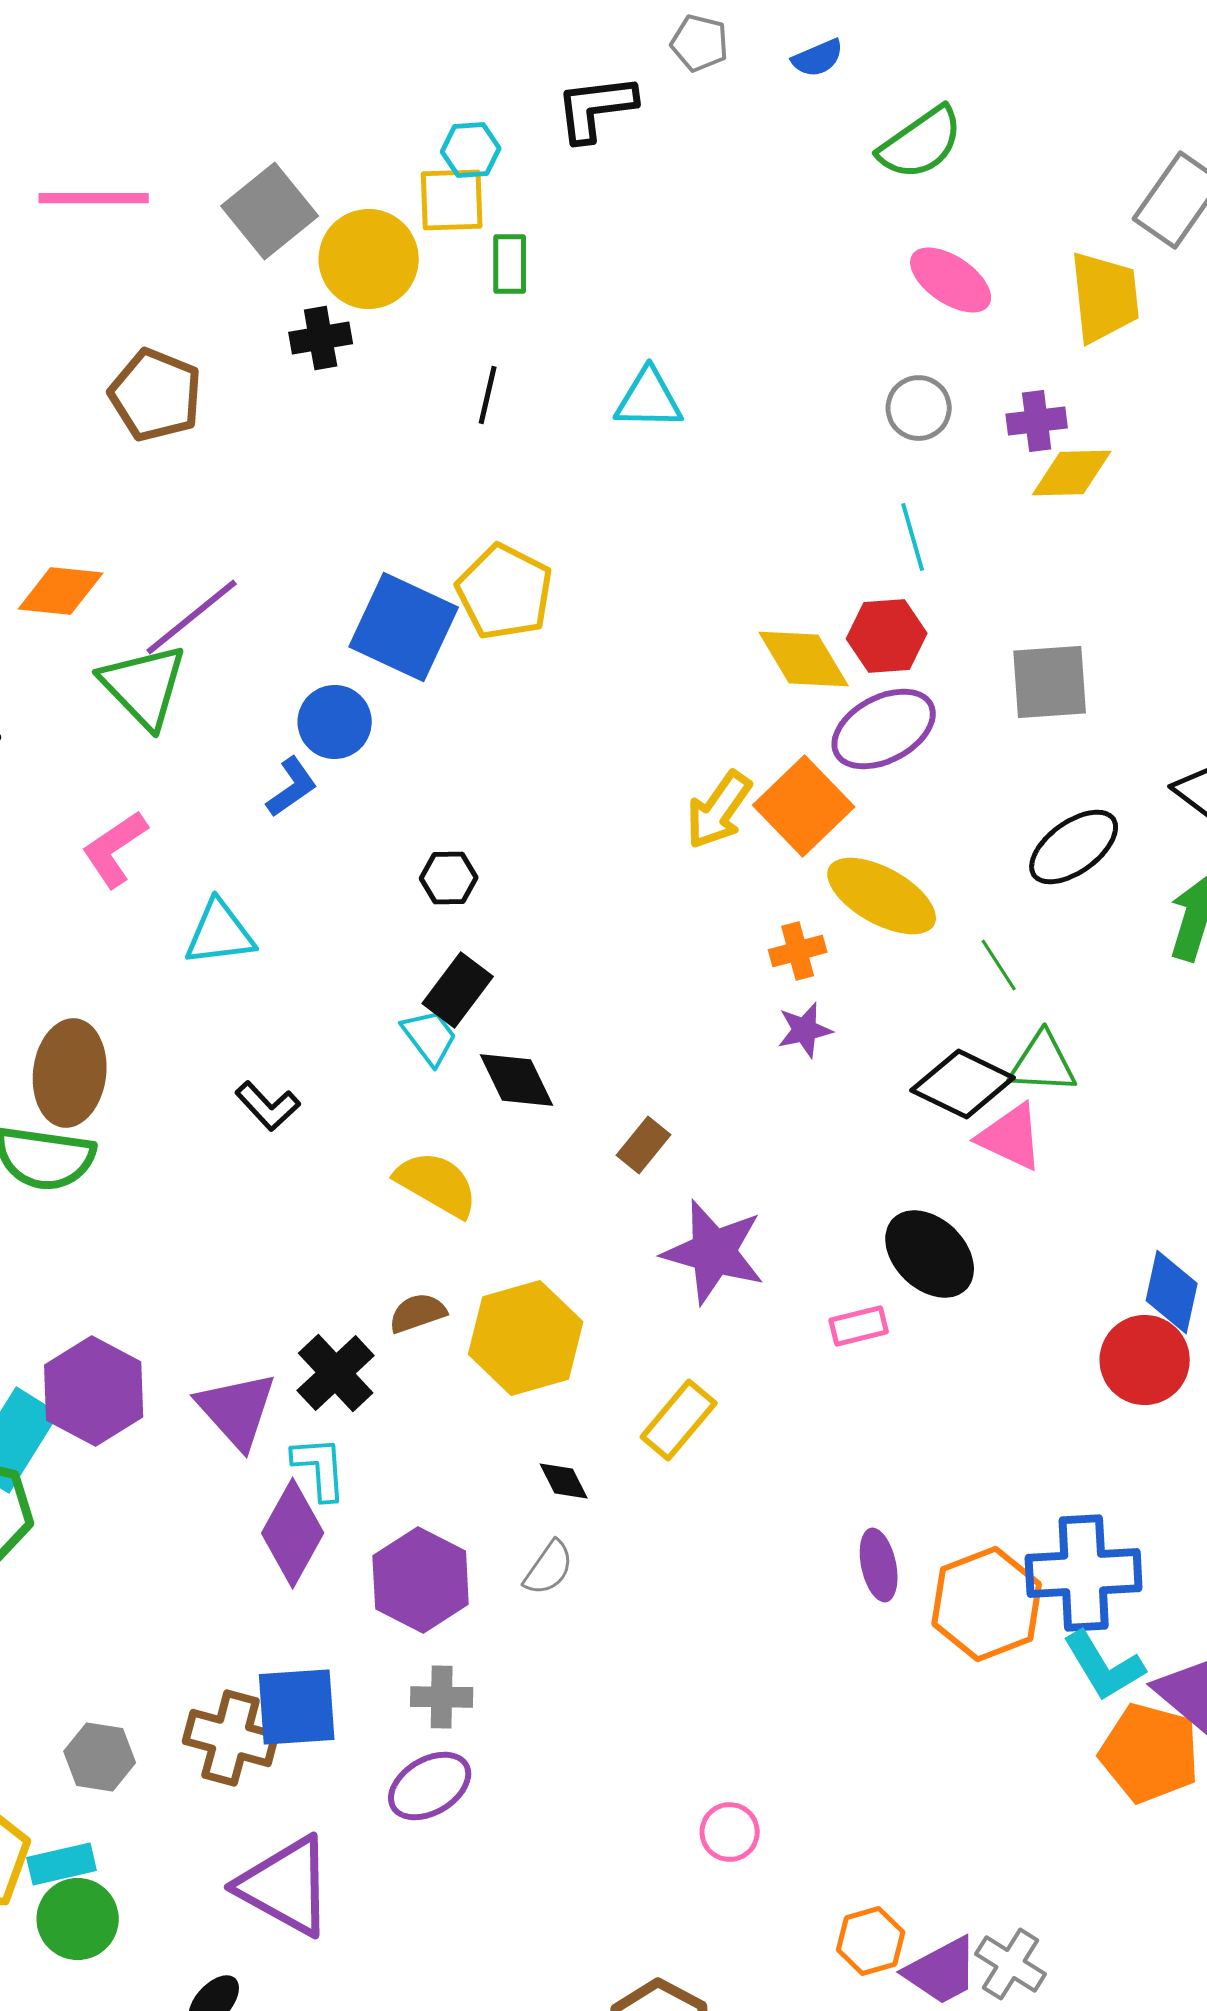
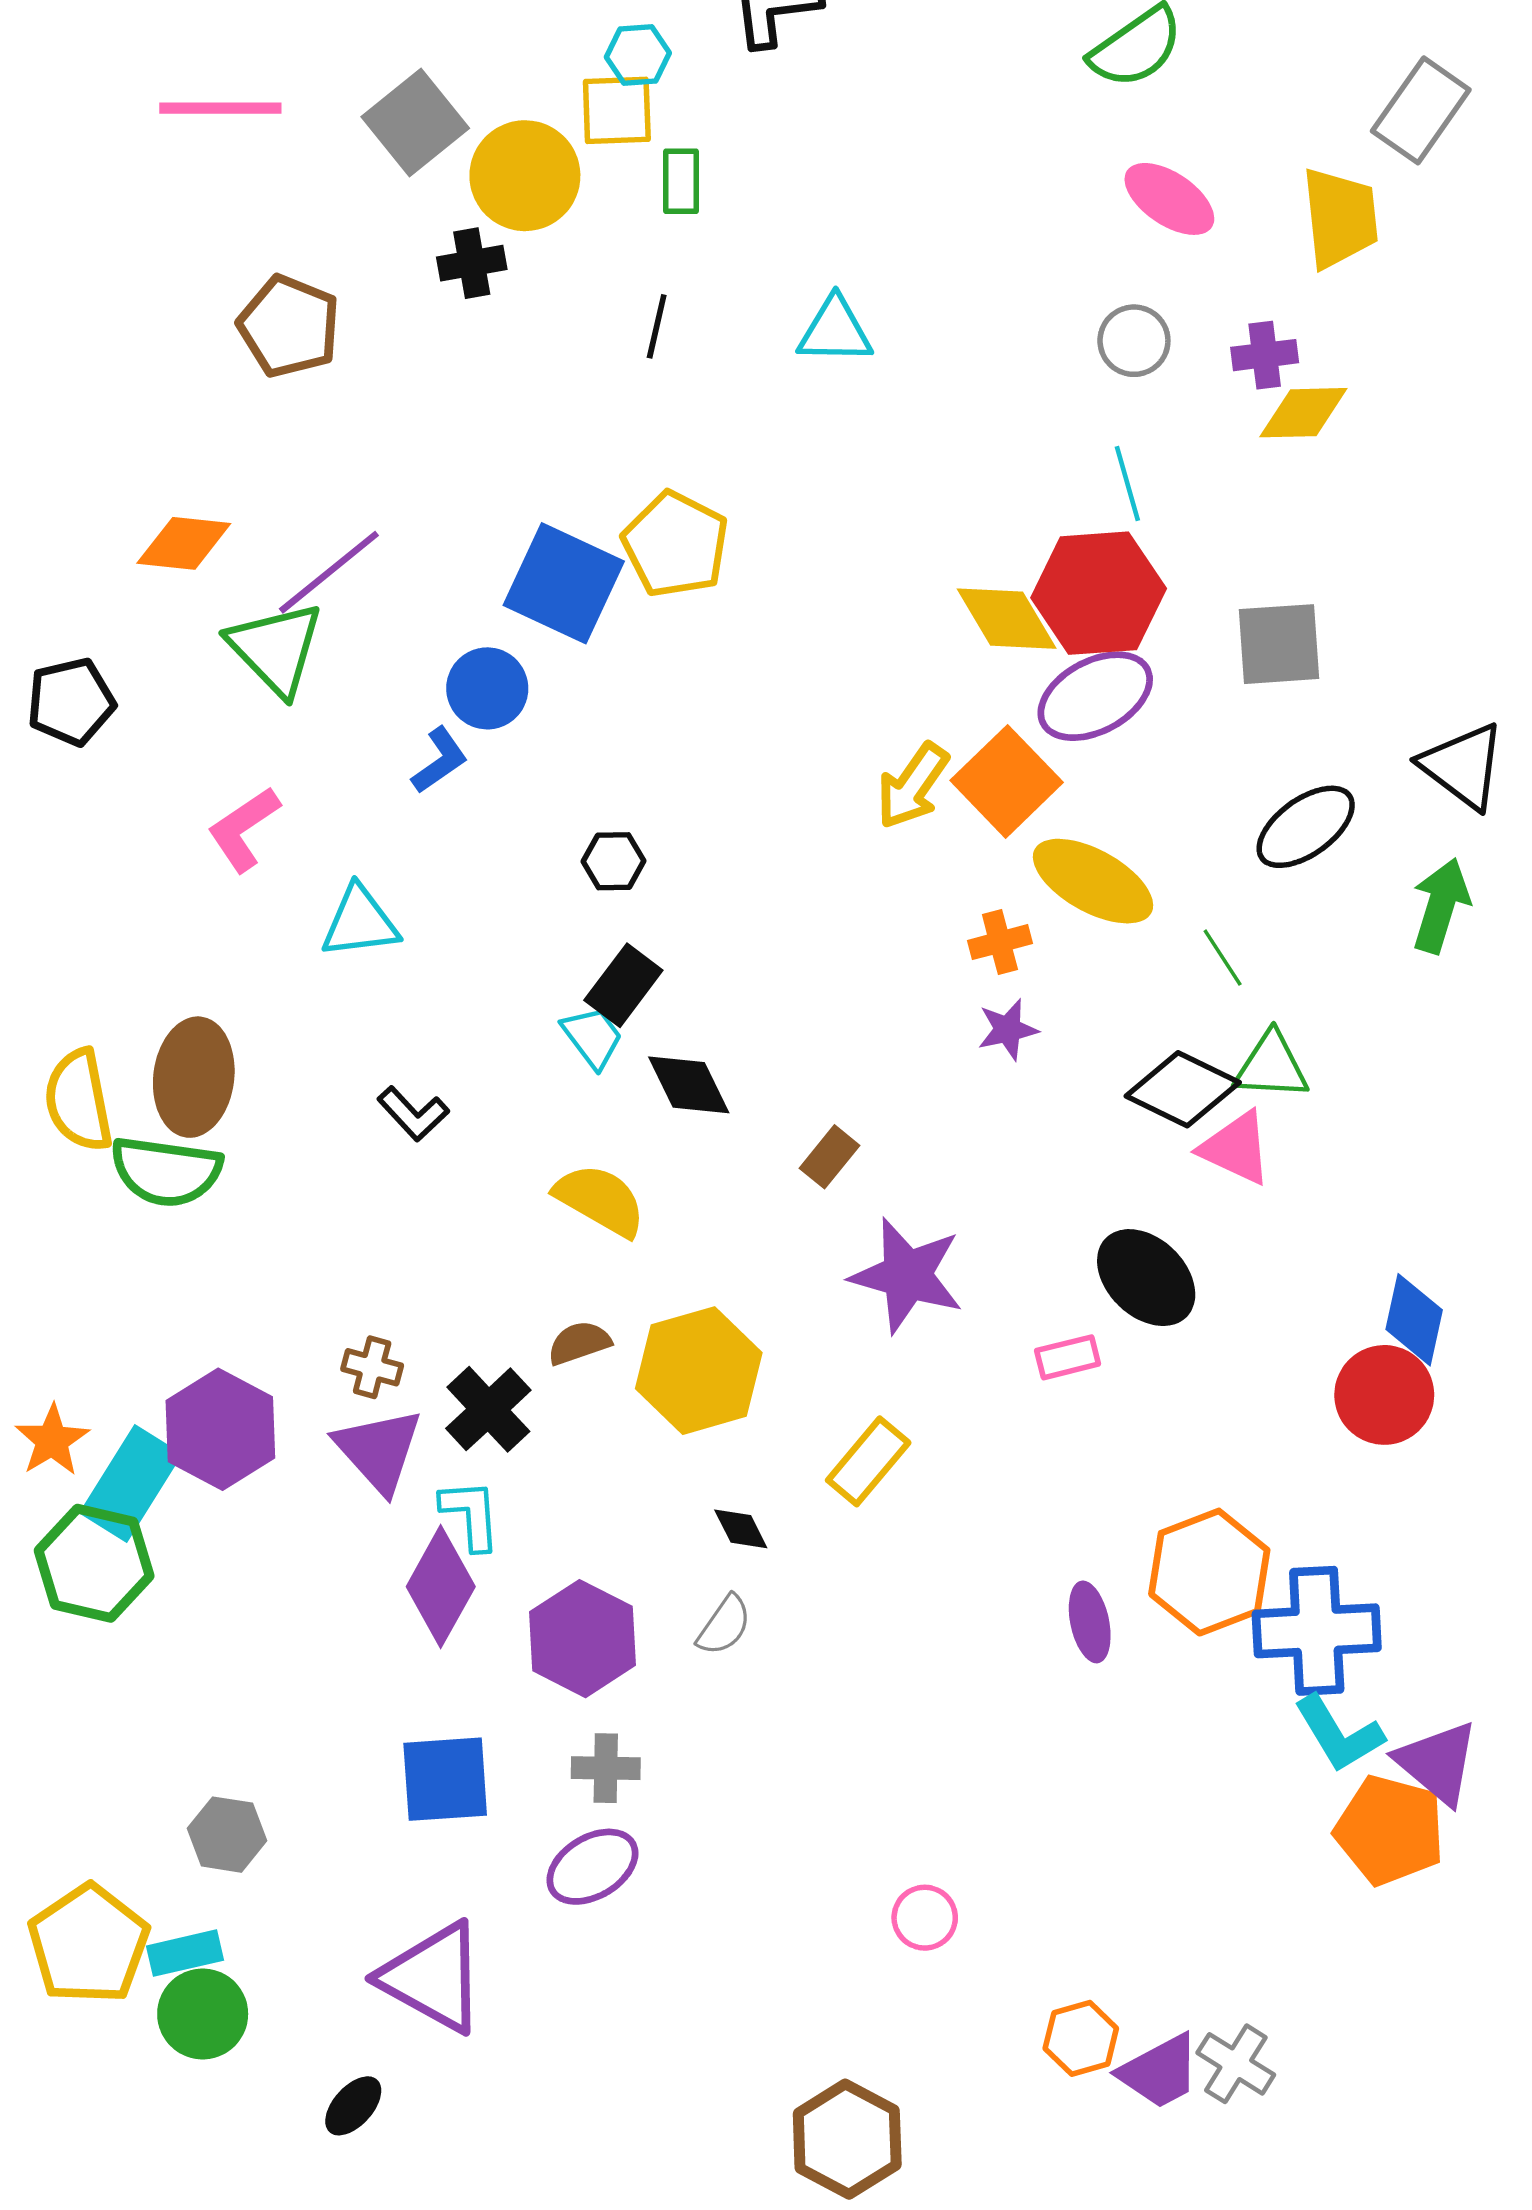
red hexagon: (887, 636) -> (1099, 593), size x1.5
orange hexagon: (987, 1604) -> (1209, 1572), moved
brown cross: (231, 1738) -> (372, 1367), moved, size x0.6

